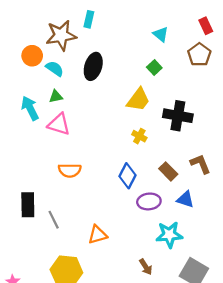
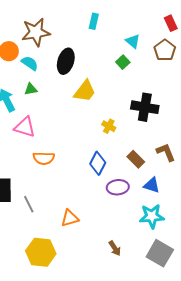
cyan rectangle: (89, 19) -> (94, 21), moved
cyan triangle: (161, 34) -> (133, 41), moved
yellow trapezoid: (138, 100) -> (85, 91), moved
pink triangle: (59, 124) -> (25, 127), moved
cyan star: (169, 235) -> (152, 216), moved

